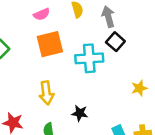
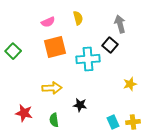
gray arrow: (108, 17) -> (120, 24), moved
yellow arrow: (46, 93) -> (52, 88), turned -84

